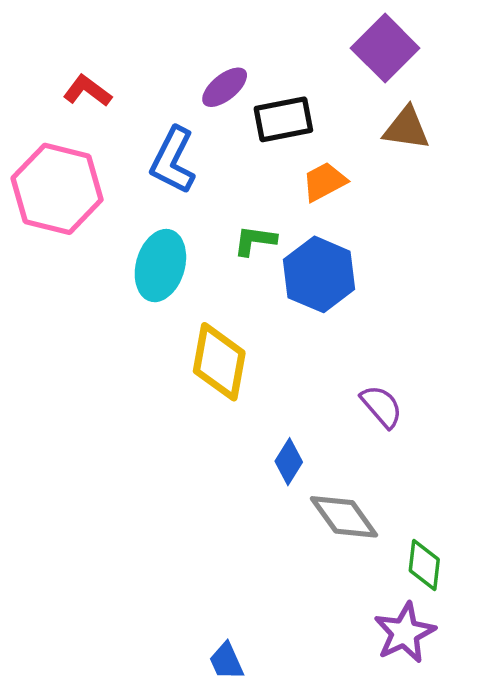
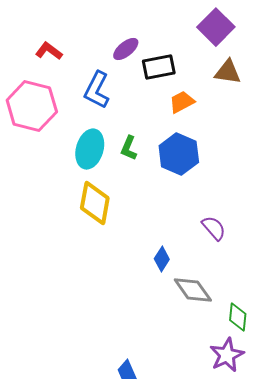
green L-shape: (255, 241) -> (129, 148), moved, turned -75
yellow diamond: (219, 362) -> (95, 203), moved

